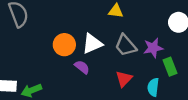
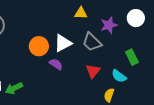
purple star: (153, 48) -> (109, 25), moved
cyan semicircle: (153, 87) -> (119, 76), turned -56

